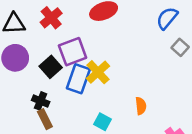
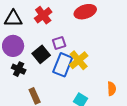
purple square: (73, 52) -> (59, 43), size x0.6
black cross: (41, 101) -> (19, 69), moved

